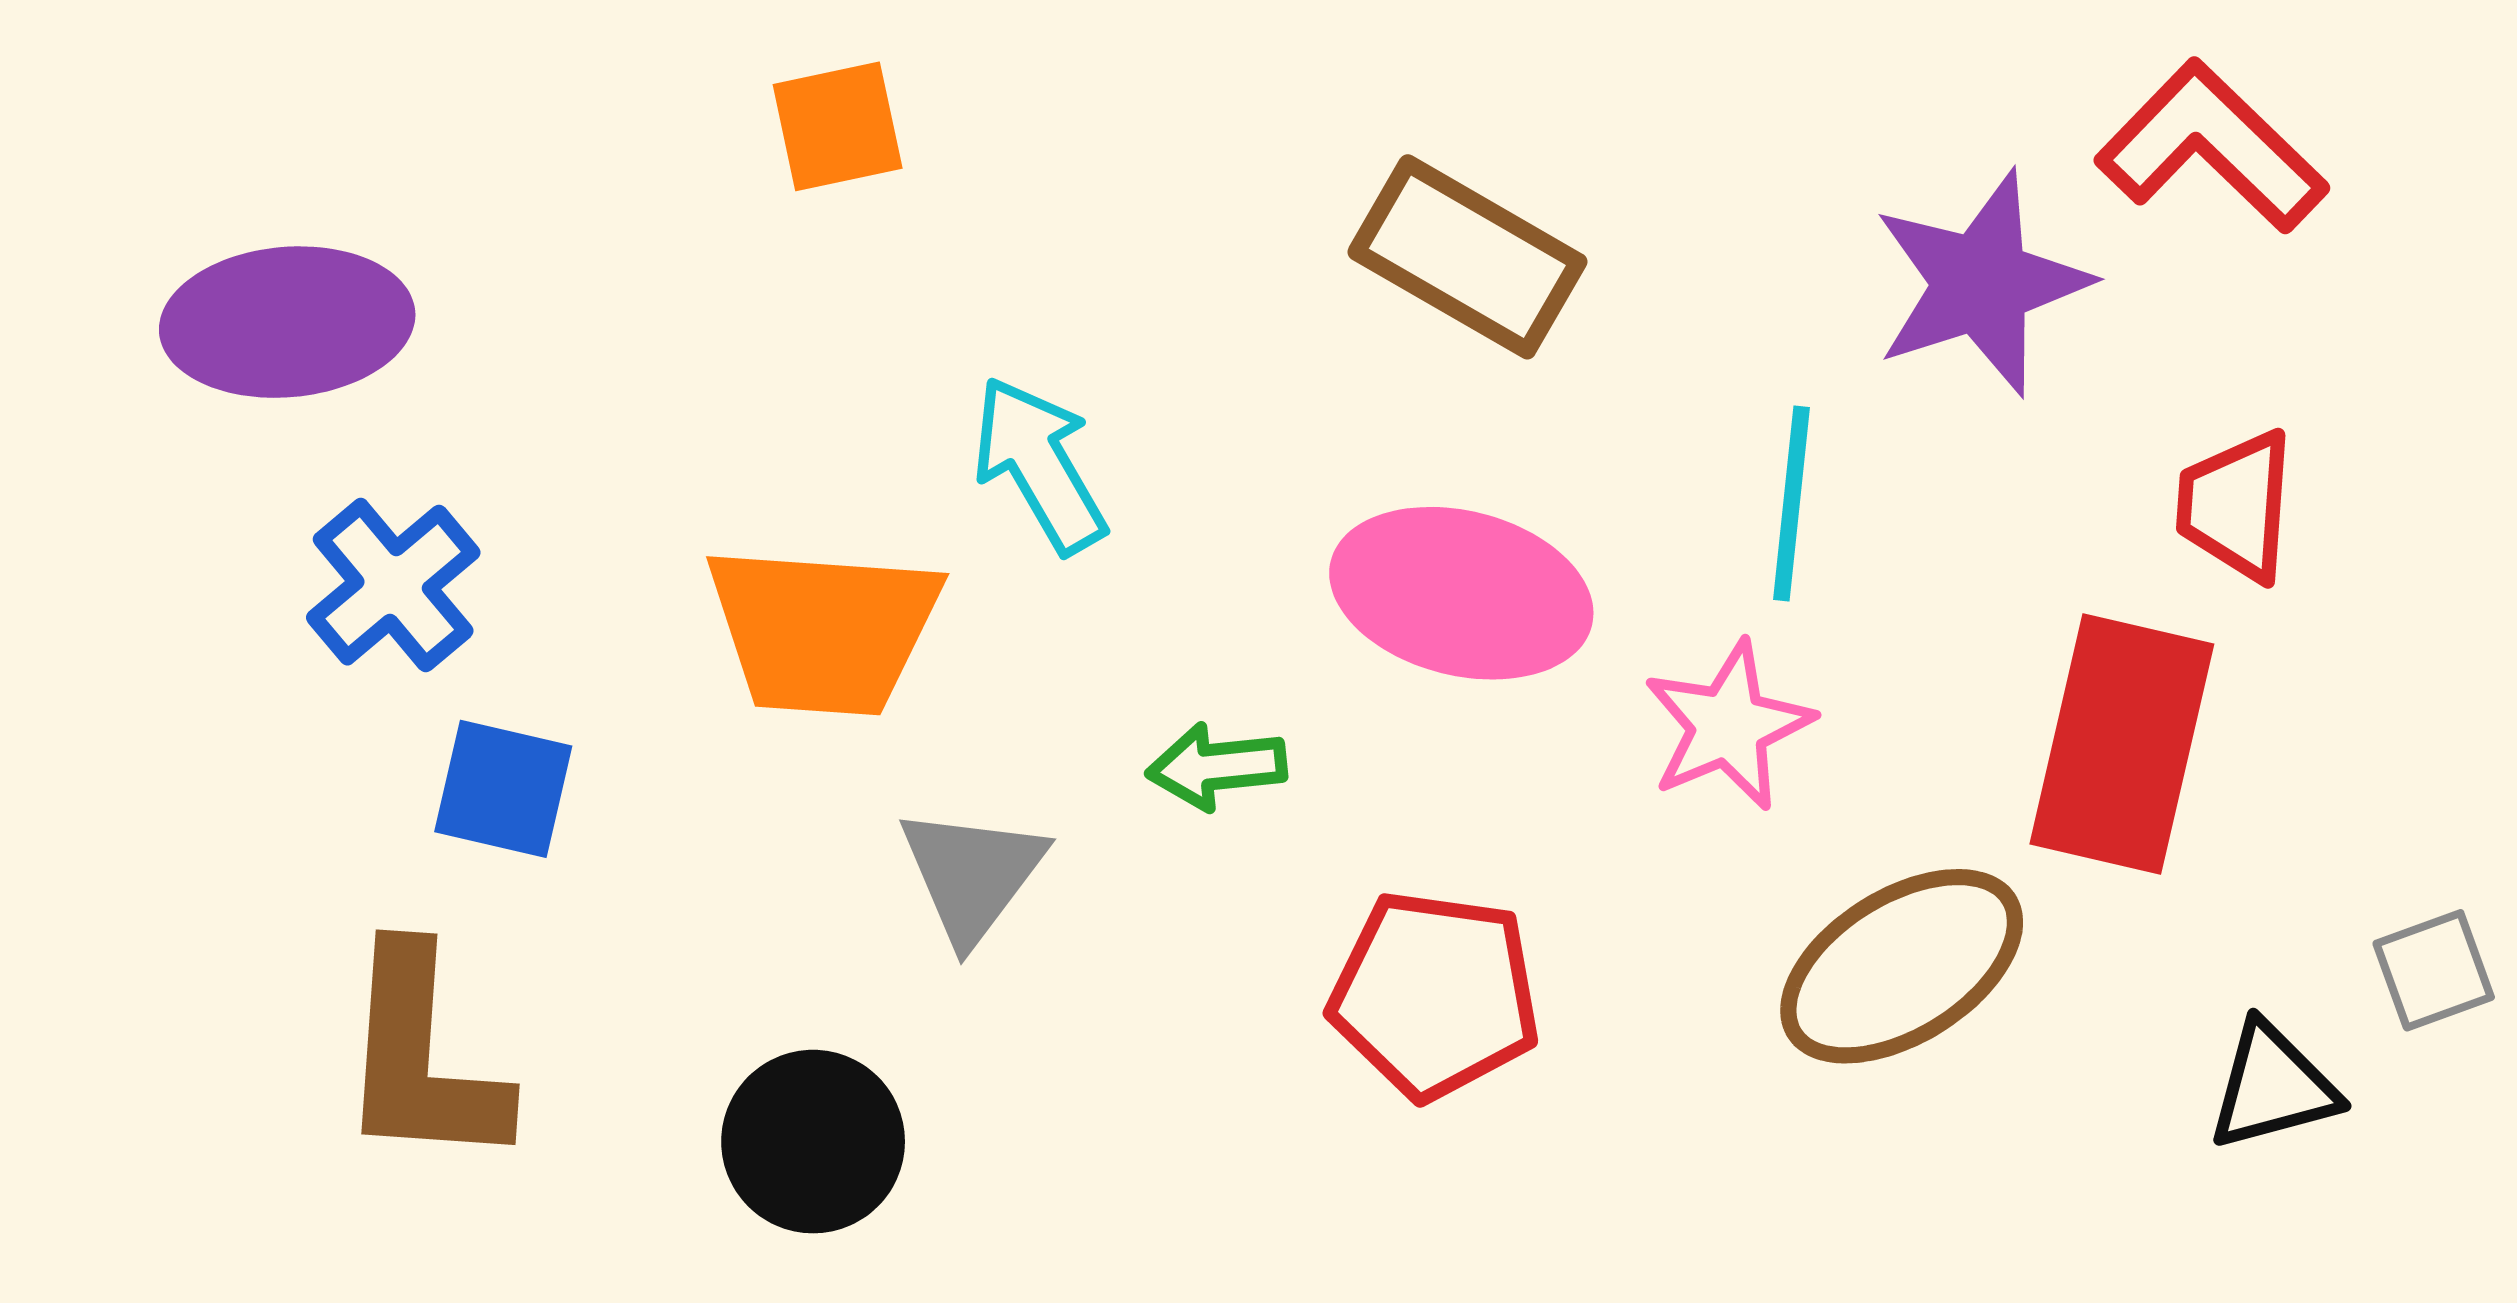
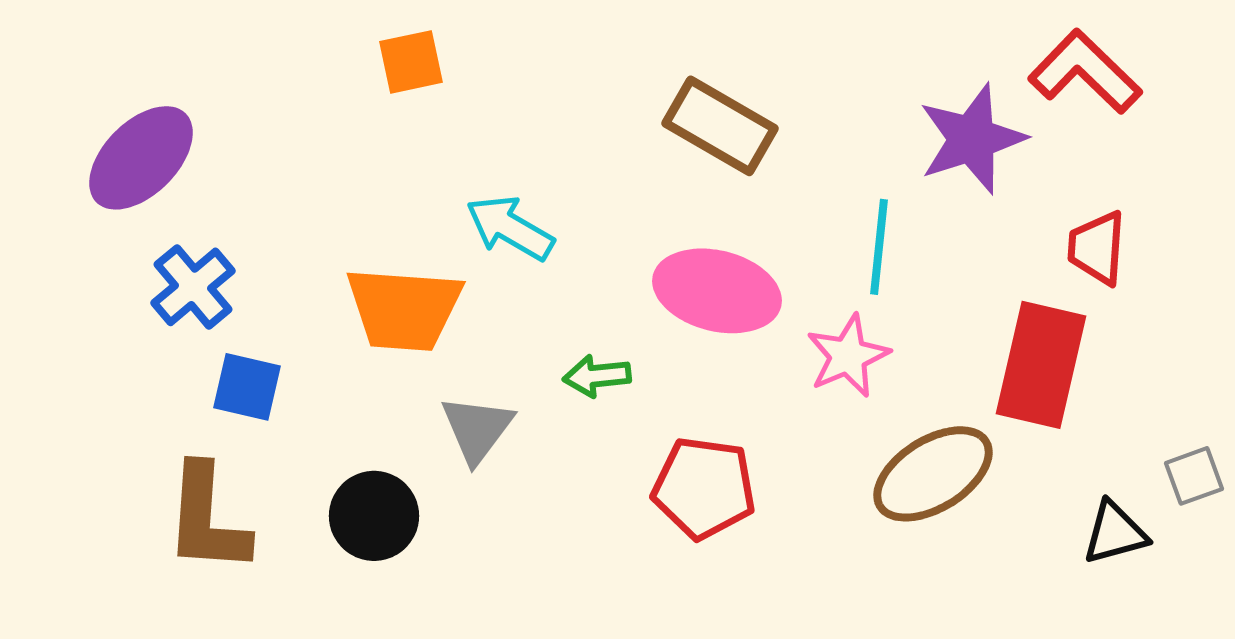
purple ellipse: (287, 322) -> (141, 158), turned -40
cyan arrow: (1039, 465) -> (510, 228), turned -30
black circle: (813, 1142) -> (374, 516), moved

